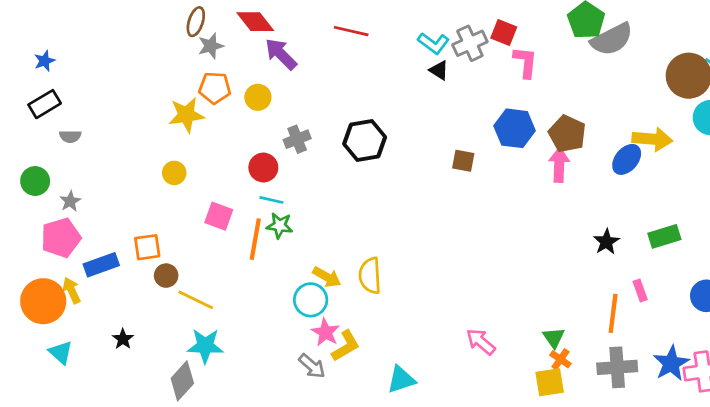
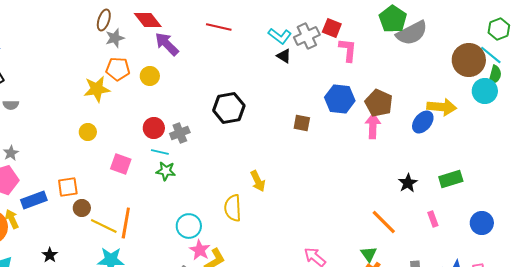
gray cross: (297, 139) -> (180, 133), moved
orange line: (255, 239) -> (126, 223), moved
yellow arrow: (327, 277) -> (258, 181), moved, turned 35
orange line: (613, 313) -> (384, 222), moved, turned -52

